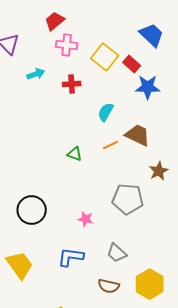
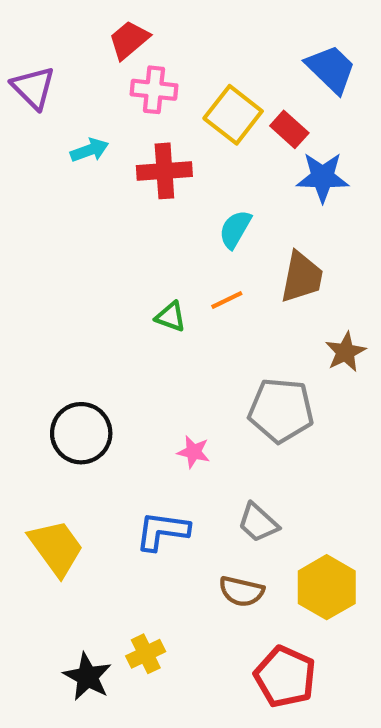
red cross: (72, 84) -> (164, 171), size x1.4
brown trapezoid: (138, 135) -> (302, 277), turned 76
orange line: (111, 145) -> (227, 300), moved

